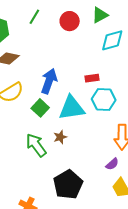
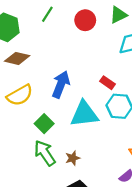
red rectangle: (92, 78) -> (108, 83), turned 40
green square: (40, 108) -> (44, 124), moved
brown star: (60, 137) -> (73, 158), moved

